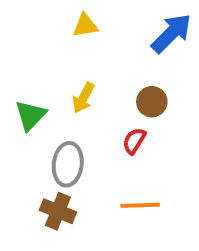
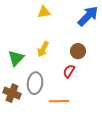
orange line: (140, 205) -> (59, 101), moved
brown cross: (58, 211) -> (12, 93), moved

